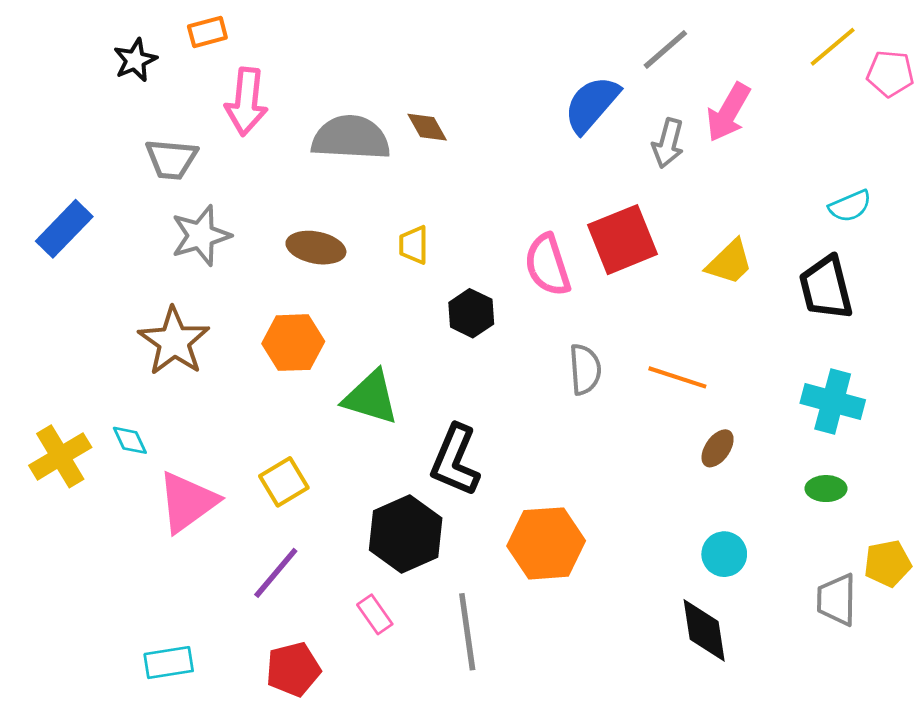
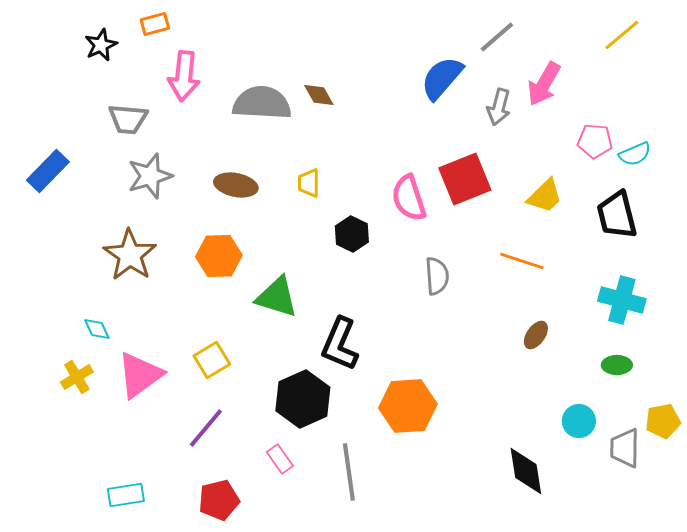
pink pentagon: (890, 74) -> (595, 141), moved
orange line: (677, 377) -> (522, 261), moved
yellow cross: (60, 456) -> (77, 377), moved, size x0.7
cyan circle: (724, 554) -> (579, 421), moved

